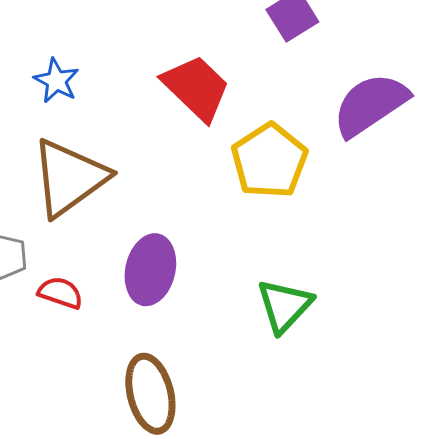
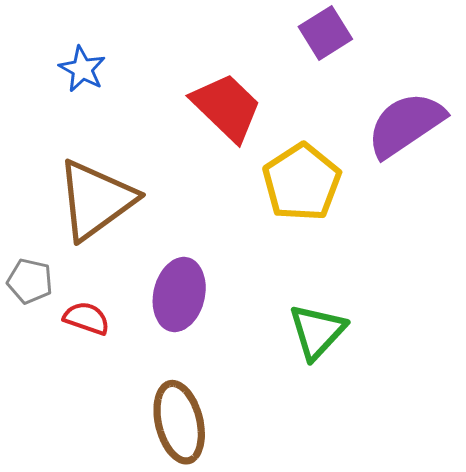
blue star: (56, 81) -> (82, 69), moved

